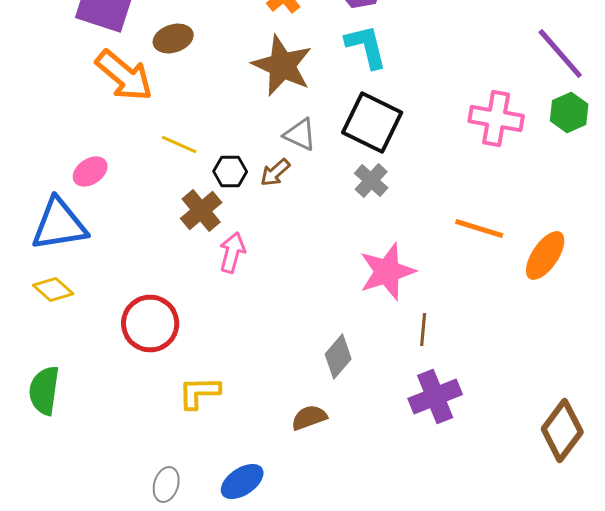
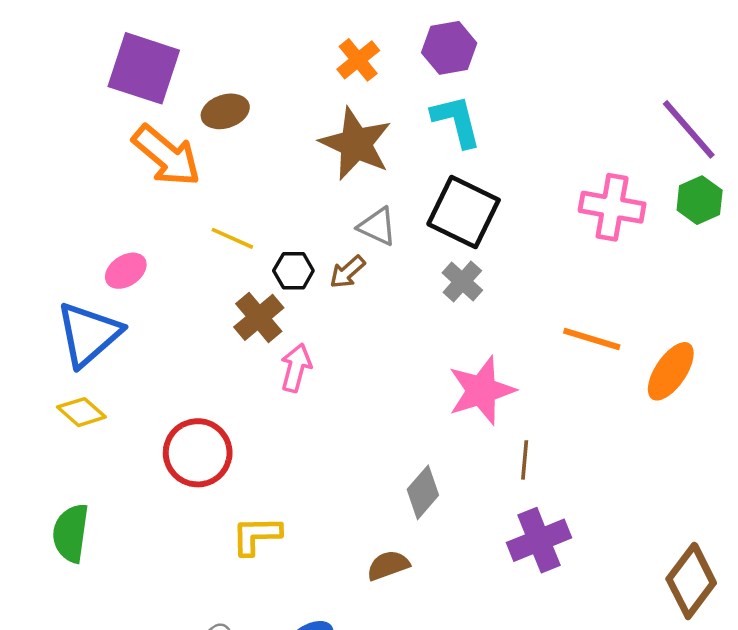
blue triangle: (59, 224) -> (89, 334), turned -32

